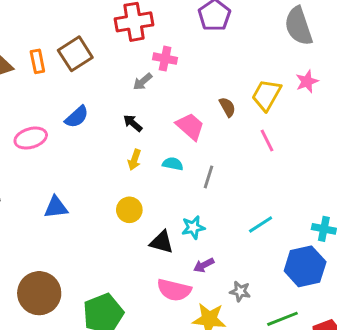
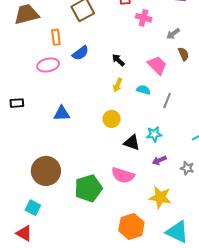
orange rectangle: (37, 61) -> (56, 37), moved
gray arrow: (143, 82) -> (173, 34), moved
pink semicircle: (174, 290) -> (123, 175), moved
gray star: (240, 291) -> (187, 168), moved

